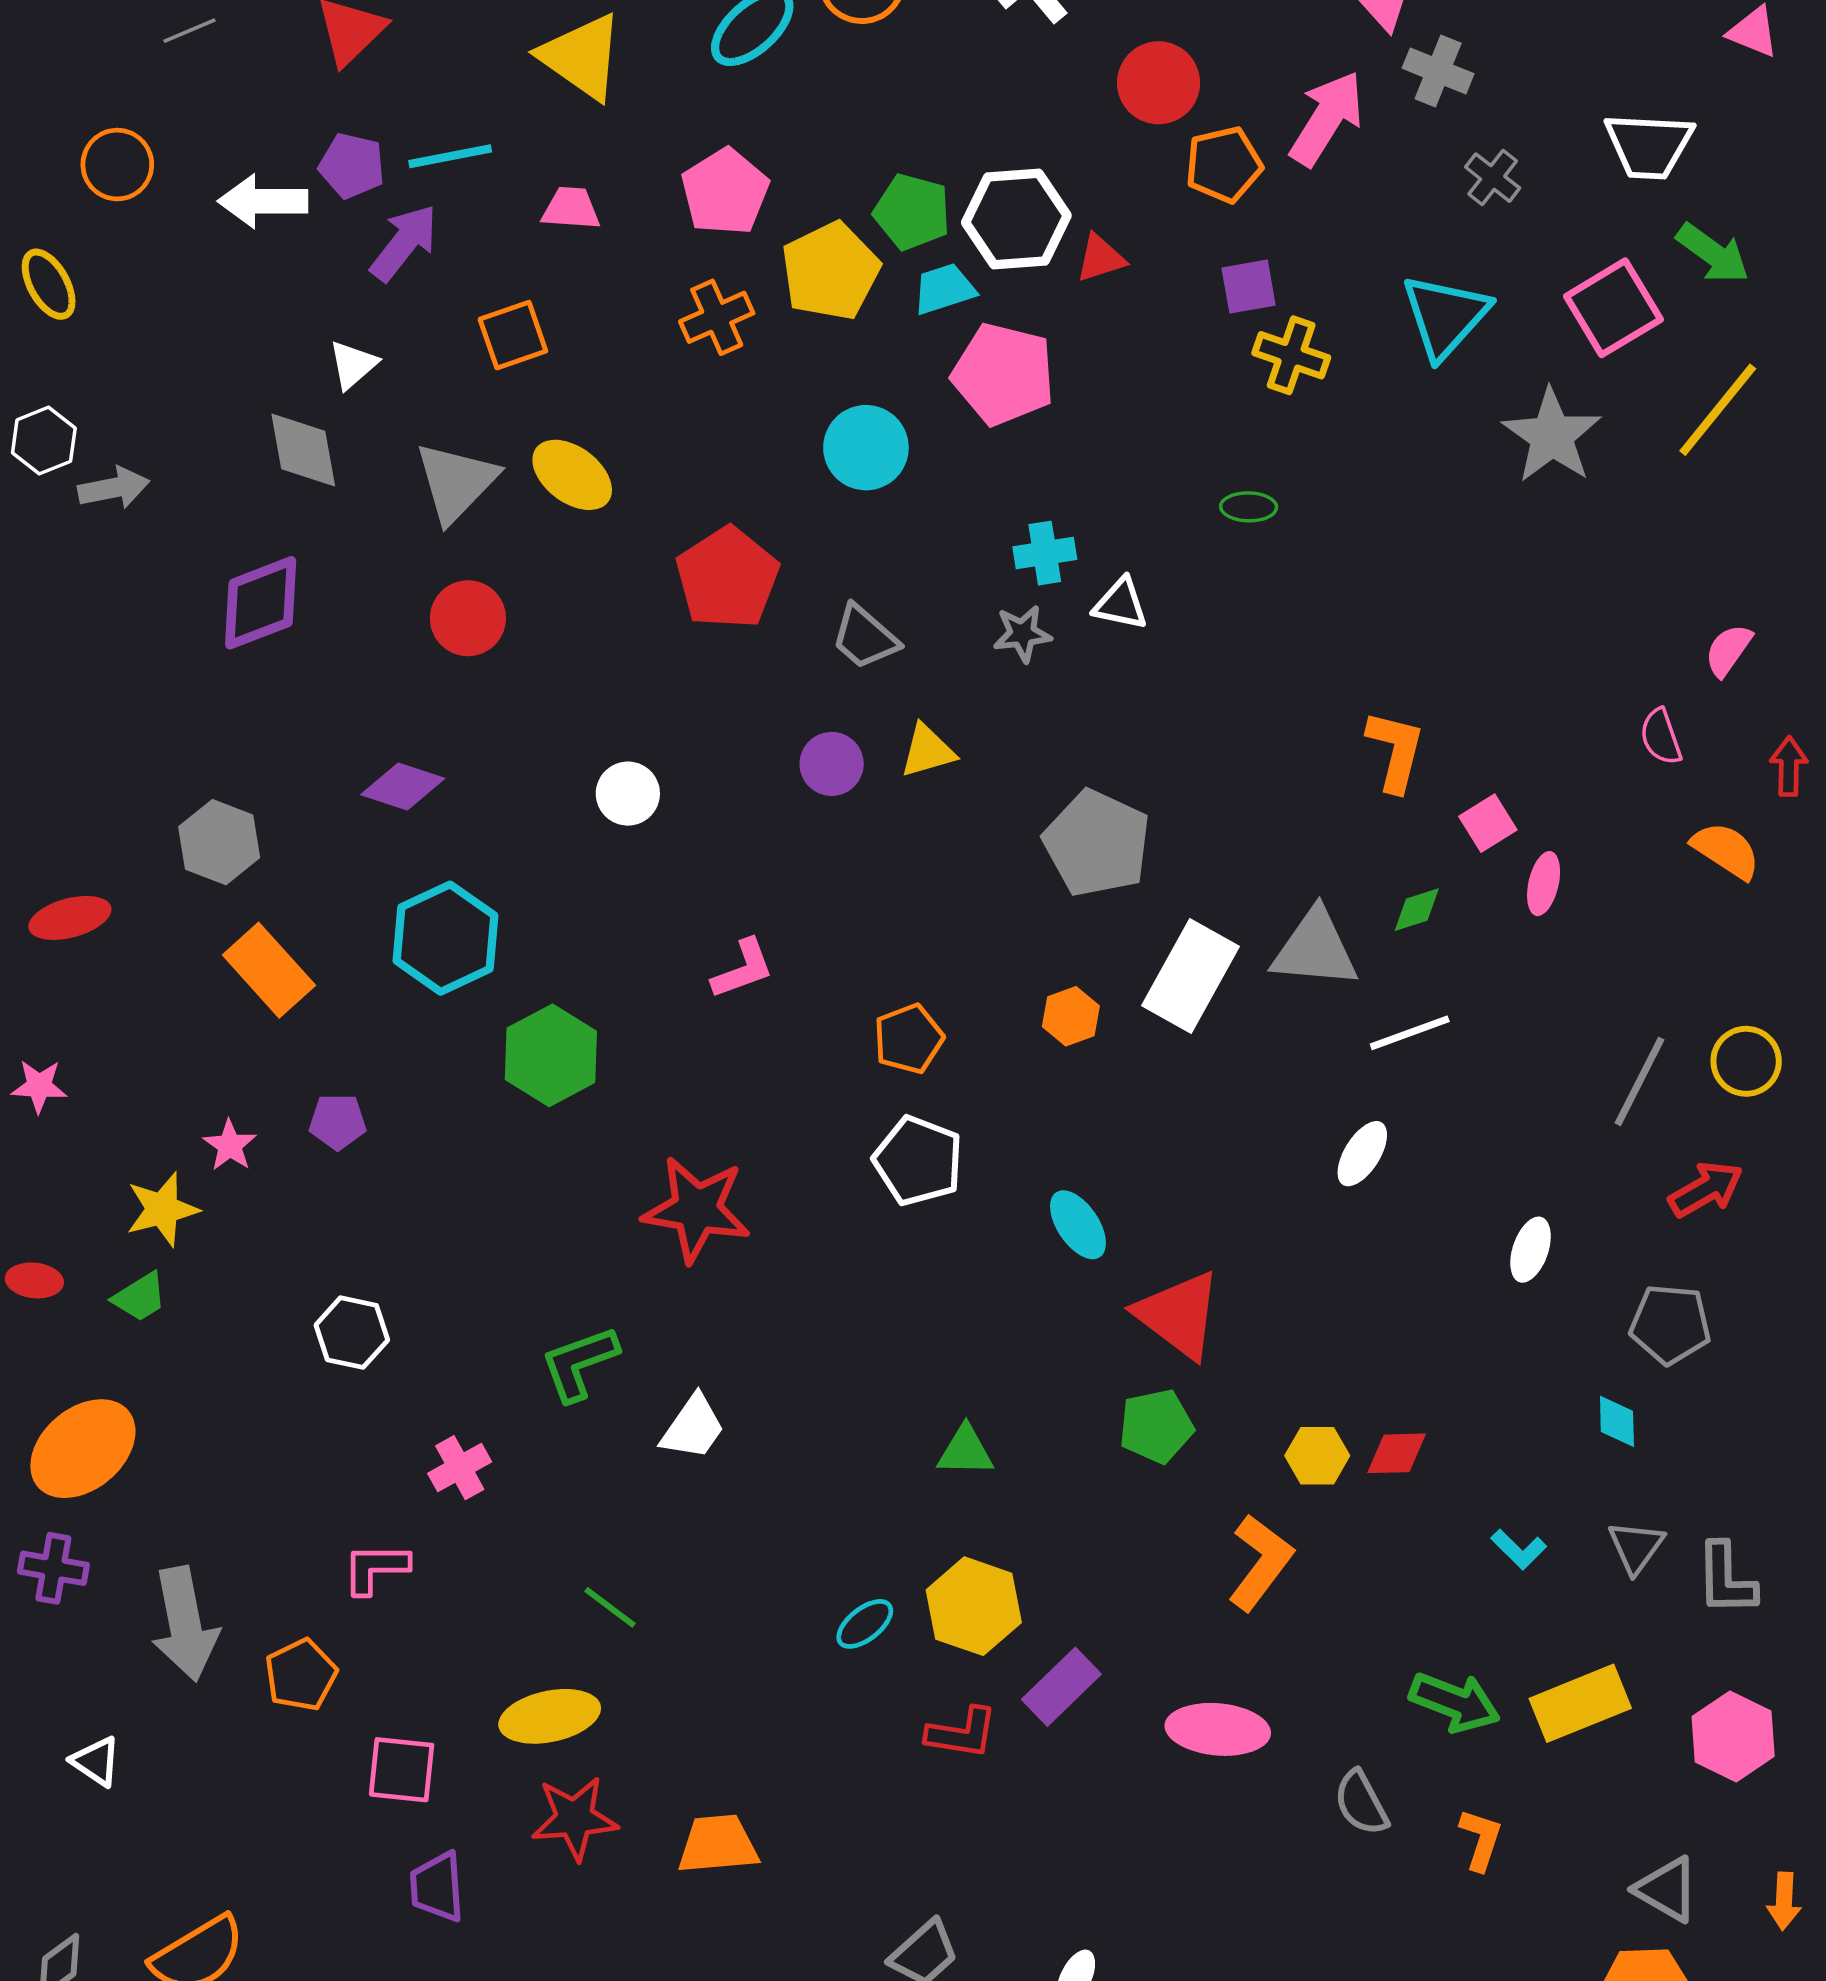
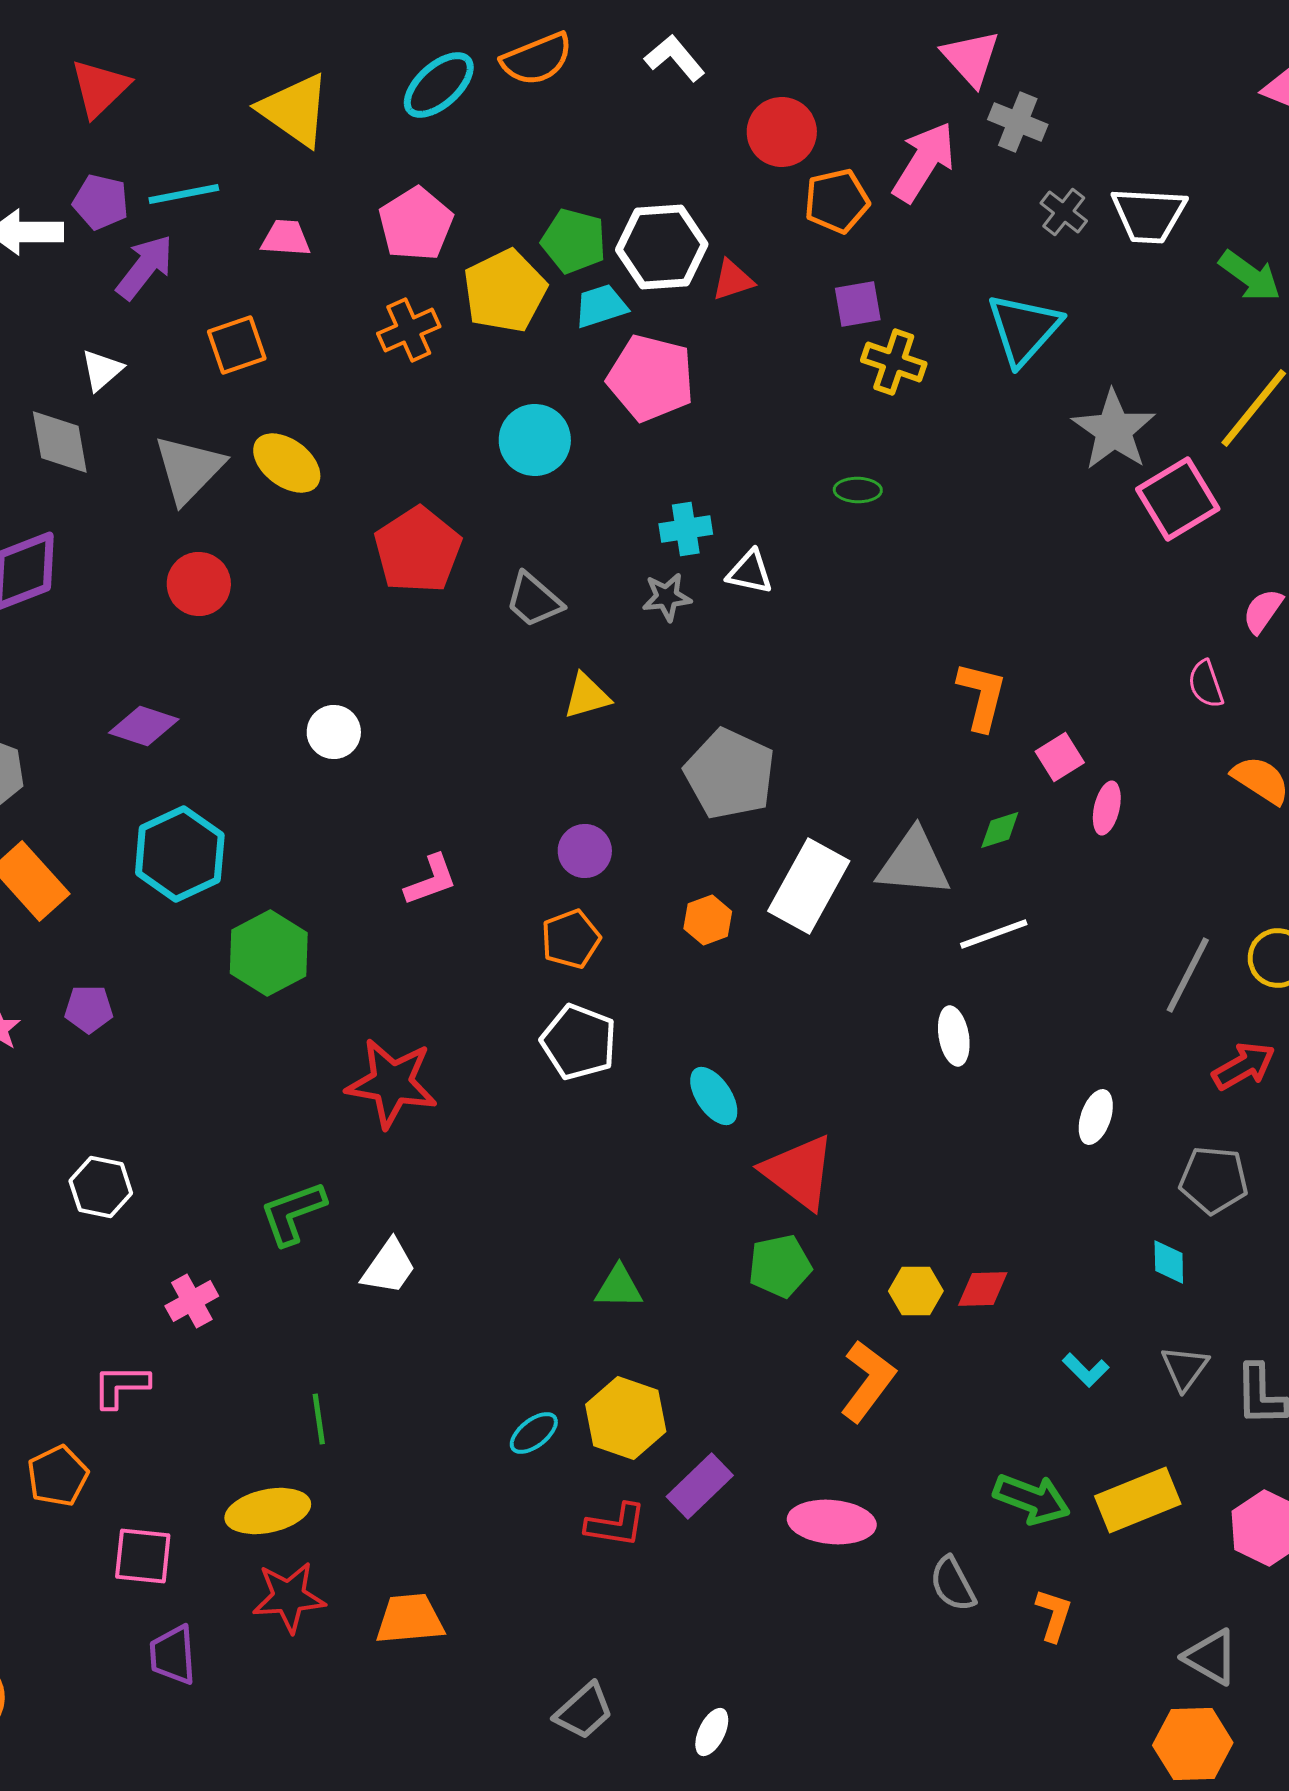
white trapezoid: (1649, 146) -> (1149, 215), moved
pink square: (1613, 308) -> (1178, 499), moved
purple circle: (832, 764) -> (585, 851), moved
white ellipse: (1362, 1154) -> (954, 1036), turned -42
green line: (610, 1607) -> (319, 1419), turned 45

